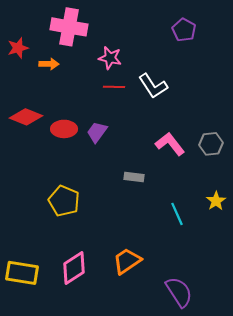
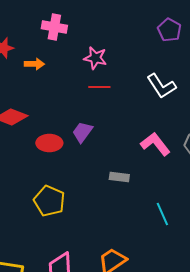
pink cross: (69, 27) -> (54, 27), size x0.7
white L-shape: (153, 86) -> (161, 86), moved
red ellipse: (64, 129) -> (49, 143), moved

